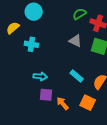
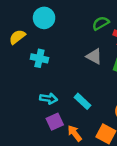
cyan rectangle: (77, 76) -> (83, 101), moved
purple square: (46, 95) -> (55, 122), turned -32

